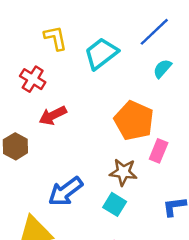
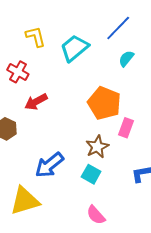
brown star: (123, 172) -> (97, 147), turned -30

